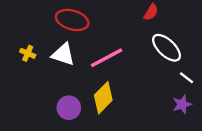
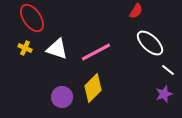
red ellipse: (72, 20) -> (32, 18), moved, turned 40

